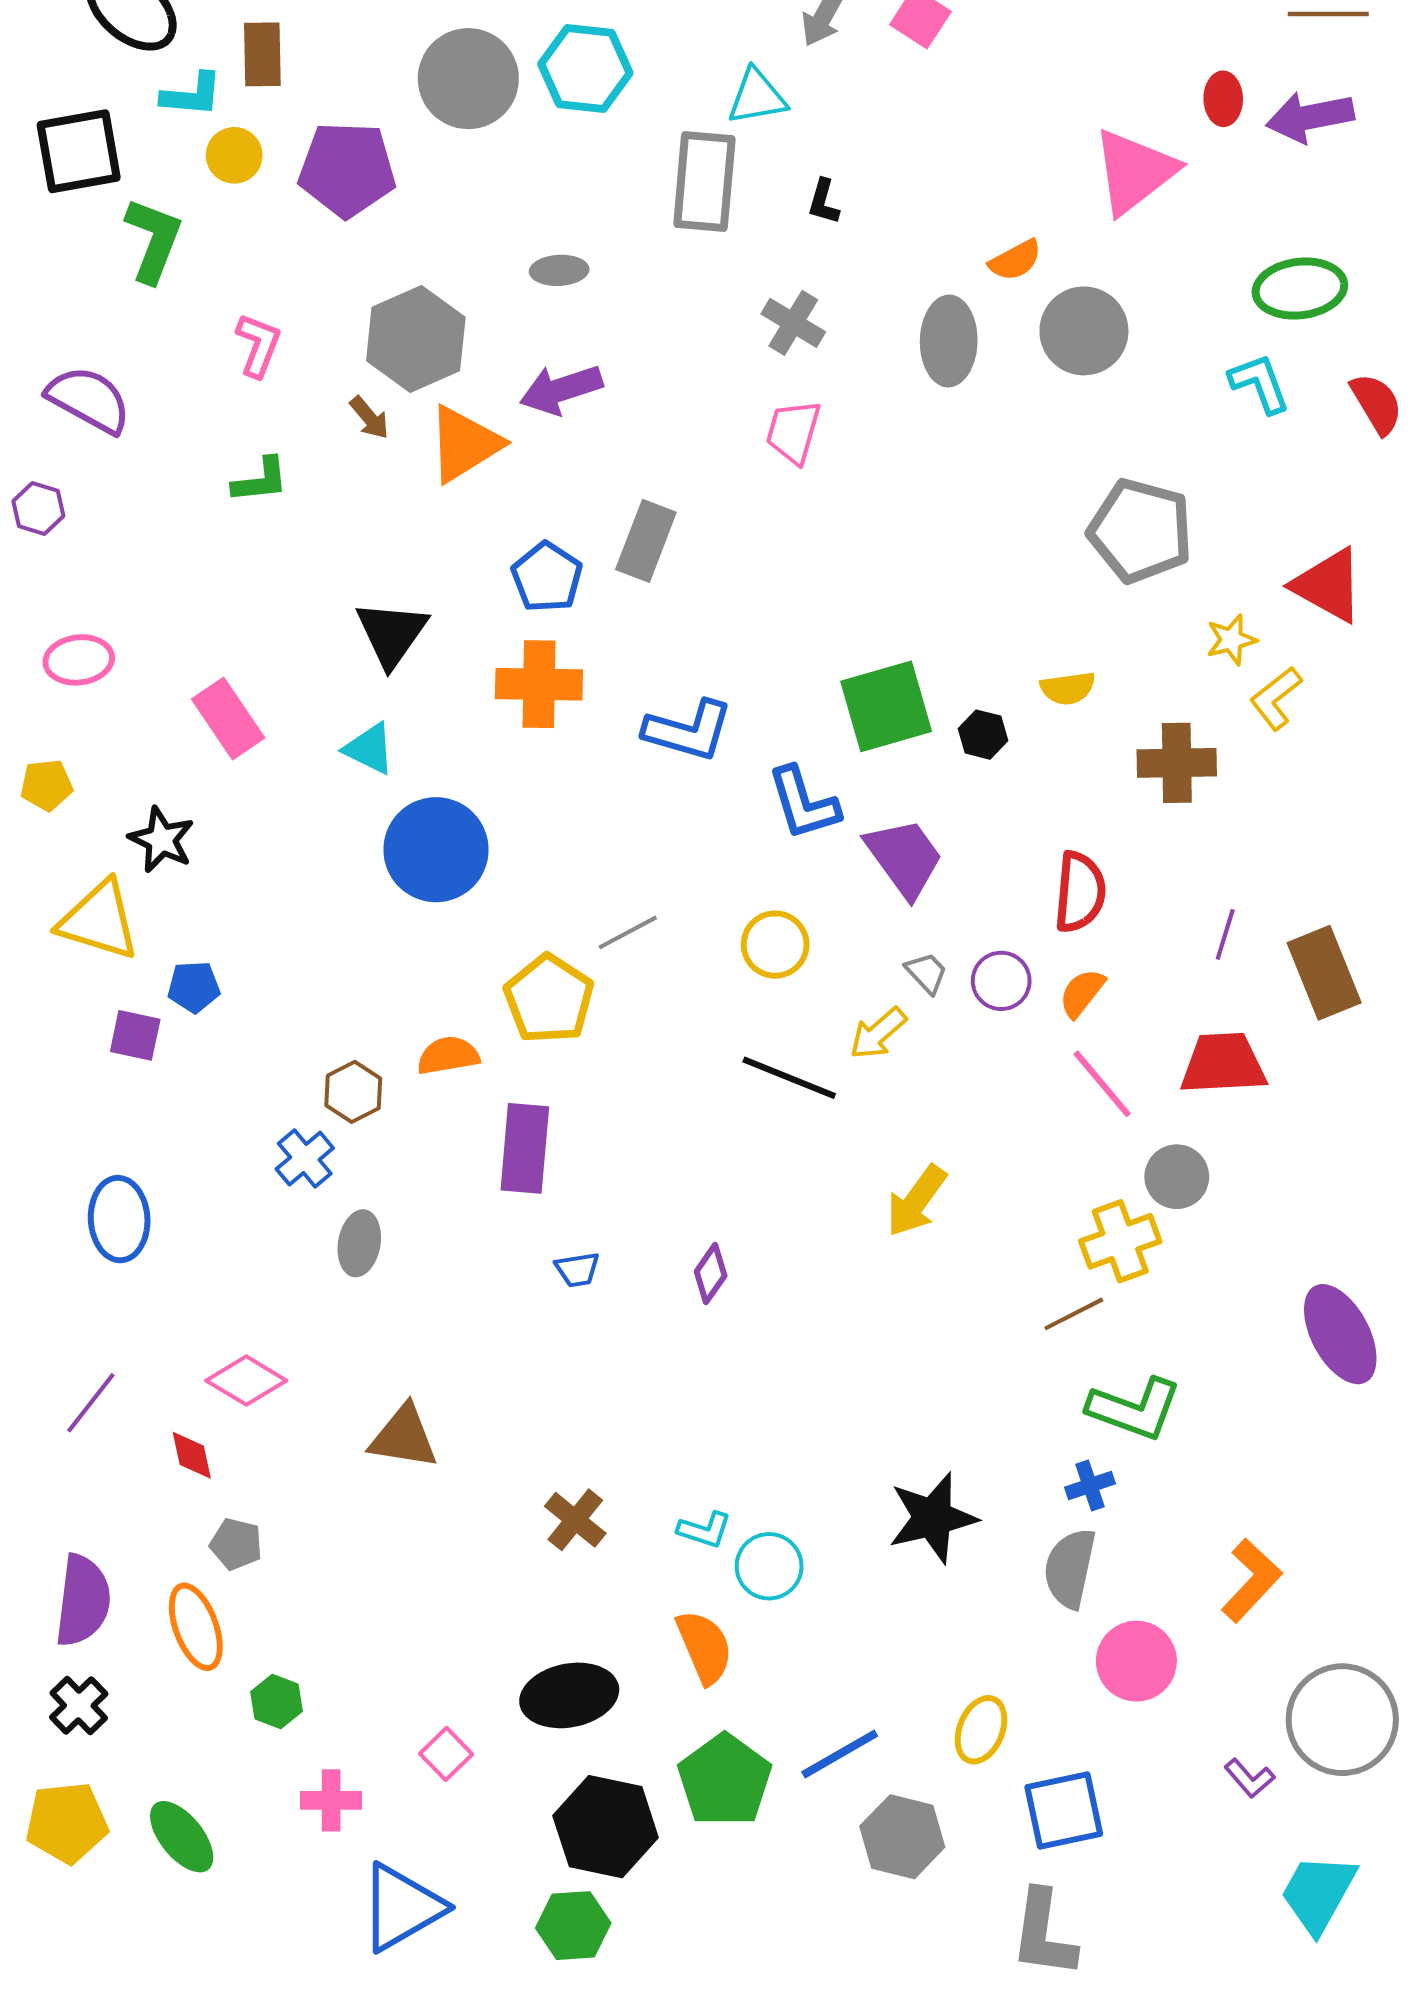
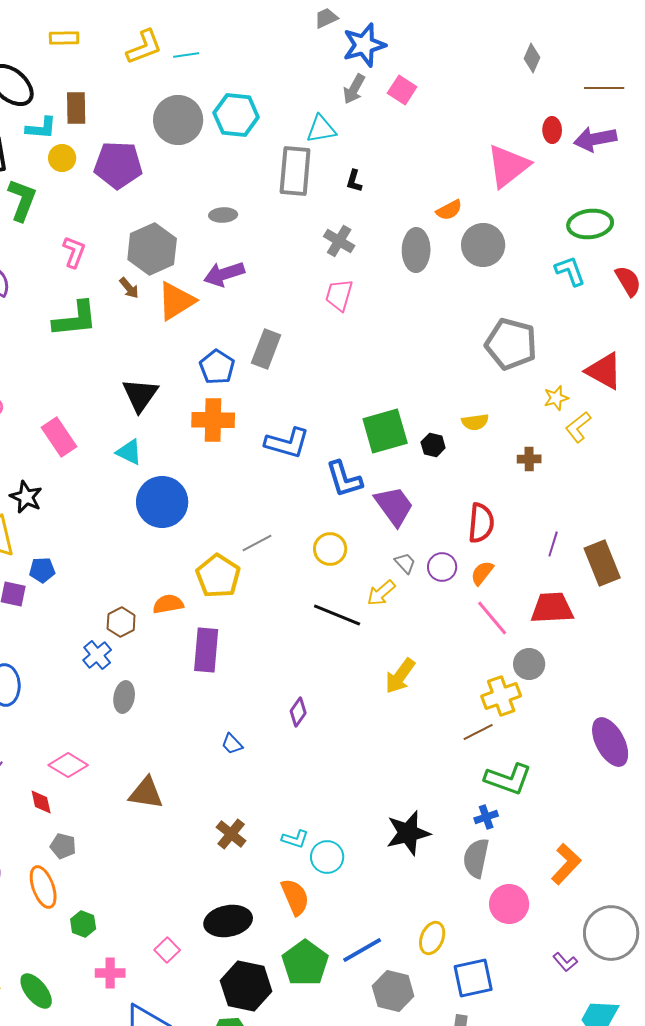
green L-shape: (260, 480) -> (75, 319), size x1.6
brown cross: (1177, 763) -> (529, 459), size x0.6
blue trapezoid: (577, 1270) -> (232, 744), moved, turned 55

